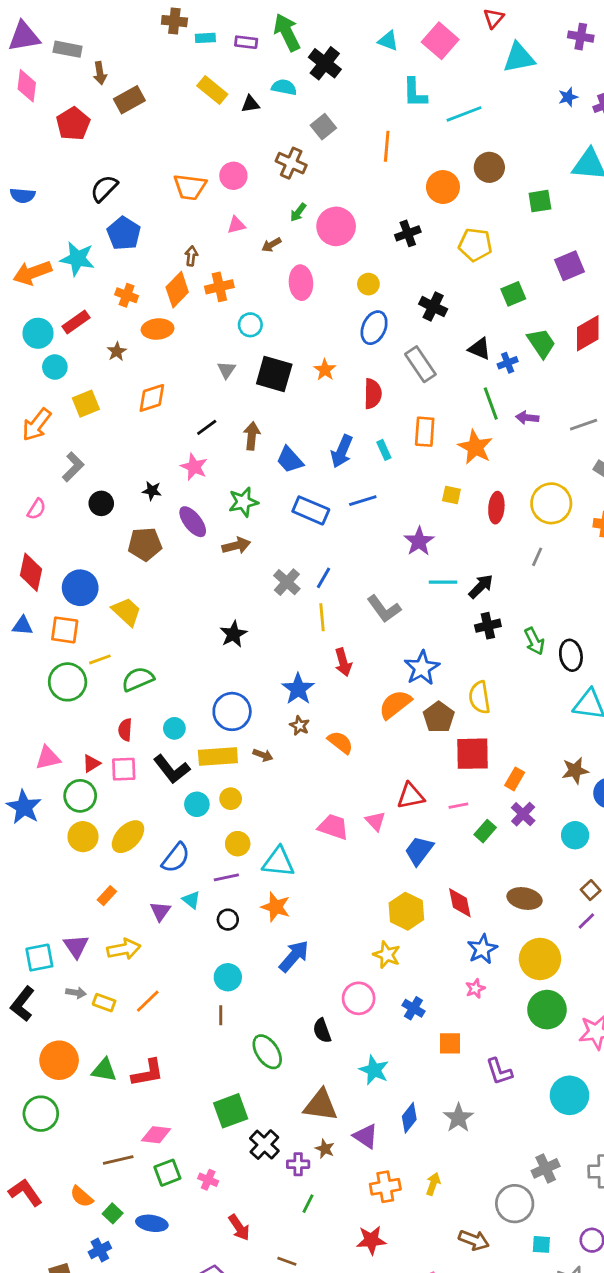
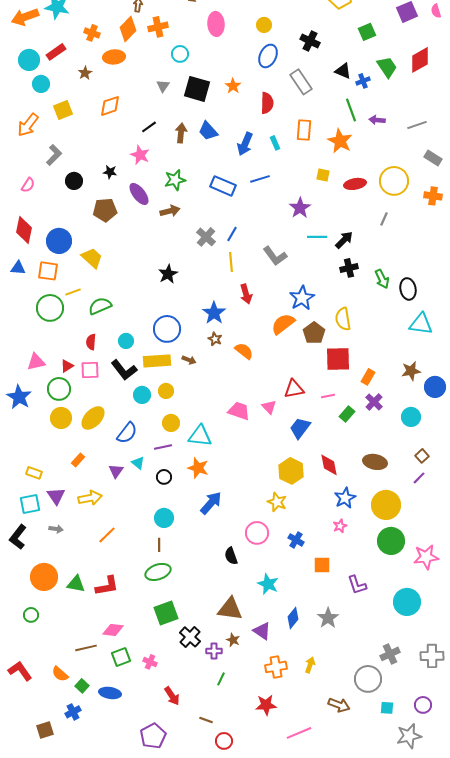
blue trapezoid: (290, 460) -> (208, 131), moved
red ellipse: (496, 508) -> (355, 184), turned 75
yellow rectangle: (104, 1003) -> (34, 473), moved
green ellipse: (267, 1052) -> (158, 572), moved, turned -75
green circle: (41, 1114) -> (31, 615), size x0.6

